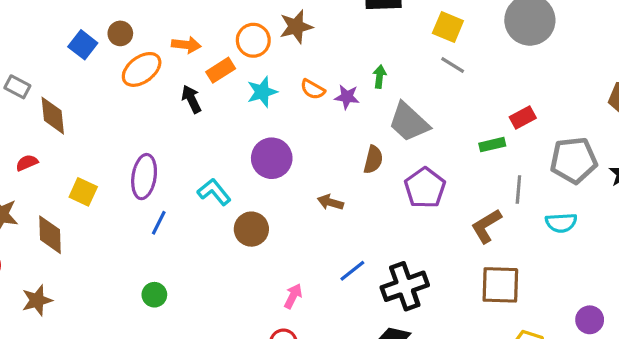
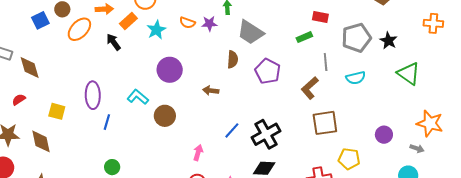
blue square: (83, 45) -> (40, 20), turned 36
red rectangle: (523, 118) -> (320, 17), turned 49

